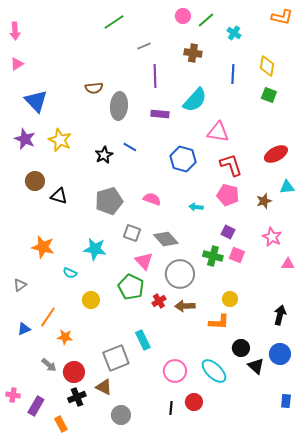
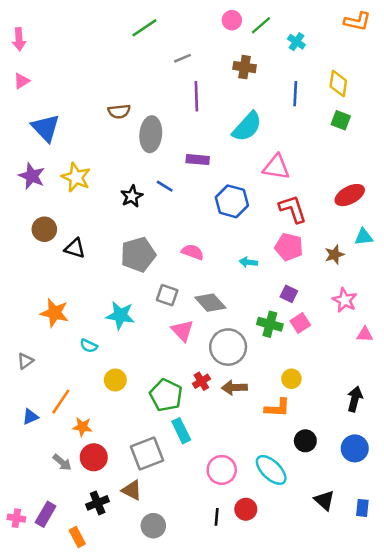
purple rectangle: (160, 114) -> (198, 160), moved
pink square: (237, 255) -> (300, 323), turned 35
green pentagon: (131, 287) -> (166, 395), moved
black triangle: (256, 366) -> (324, 500), moved
red circle: (74, 372) -> (94, 457), moved
pink cross: (13, 395) -> (16, 518), moved

